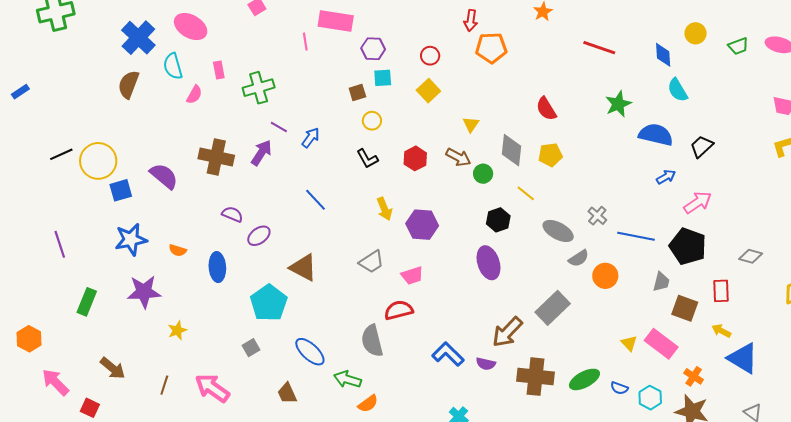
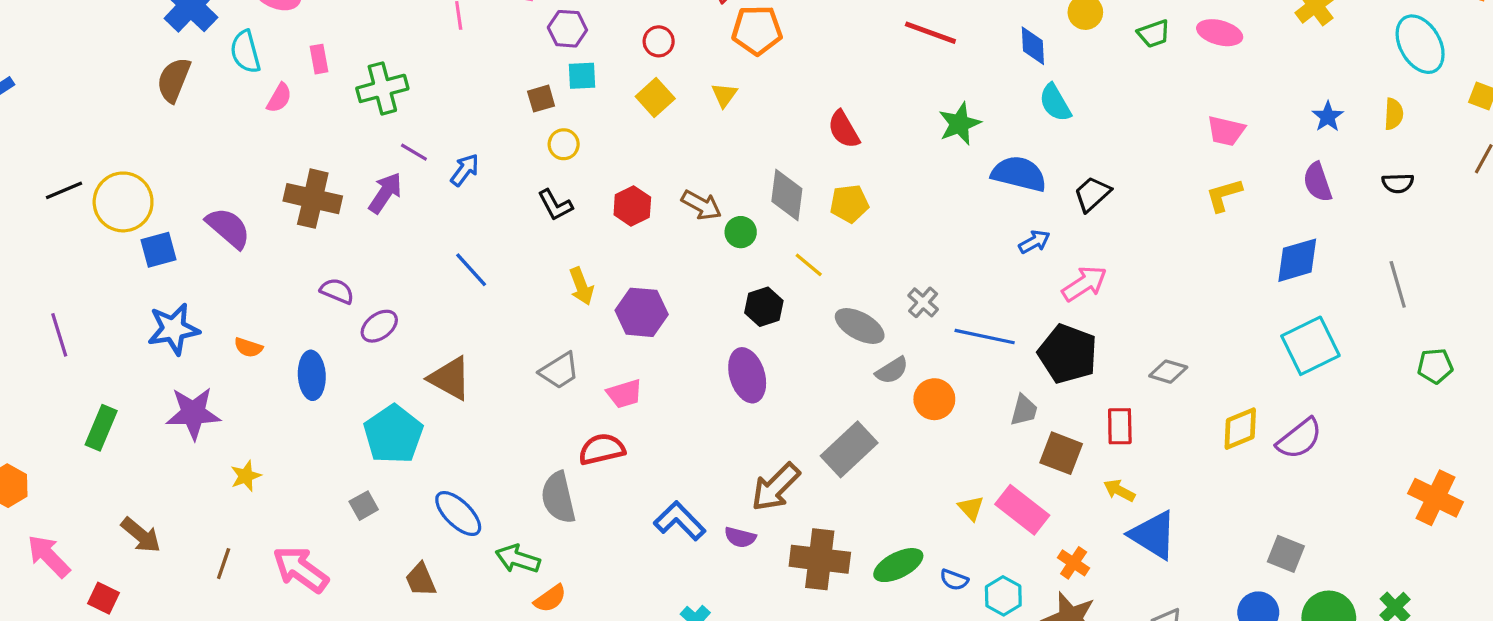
yellow triangle: (471, 124) -> (724, 95), moved

